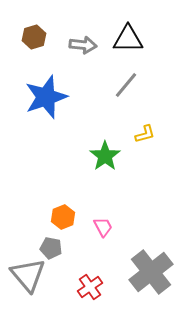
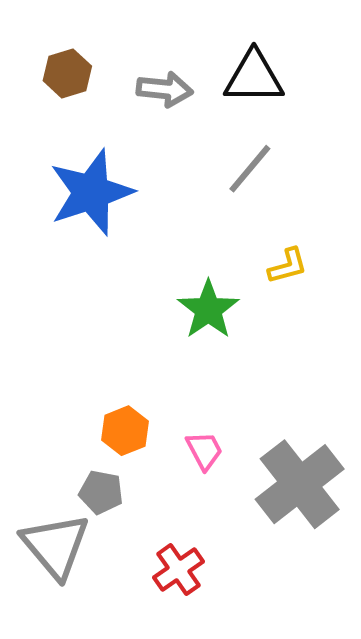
gray cross: (151, 272) -> (300, 484), moved

